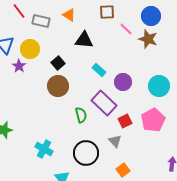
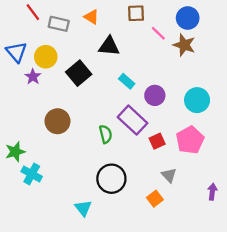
black square: (58, 63) -> (79, 73), size x1.5
brown circle: (58, 86) -> (57, 121), moved
gray triangle: (115, 141) -> (169, 175), moved
cyan cross: (44, 149) -> (32, 174), moved

